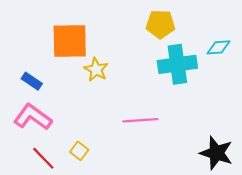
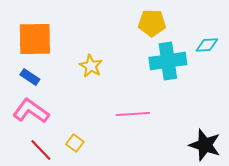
orange square: (70, 41) -> (35, 39), moved

